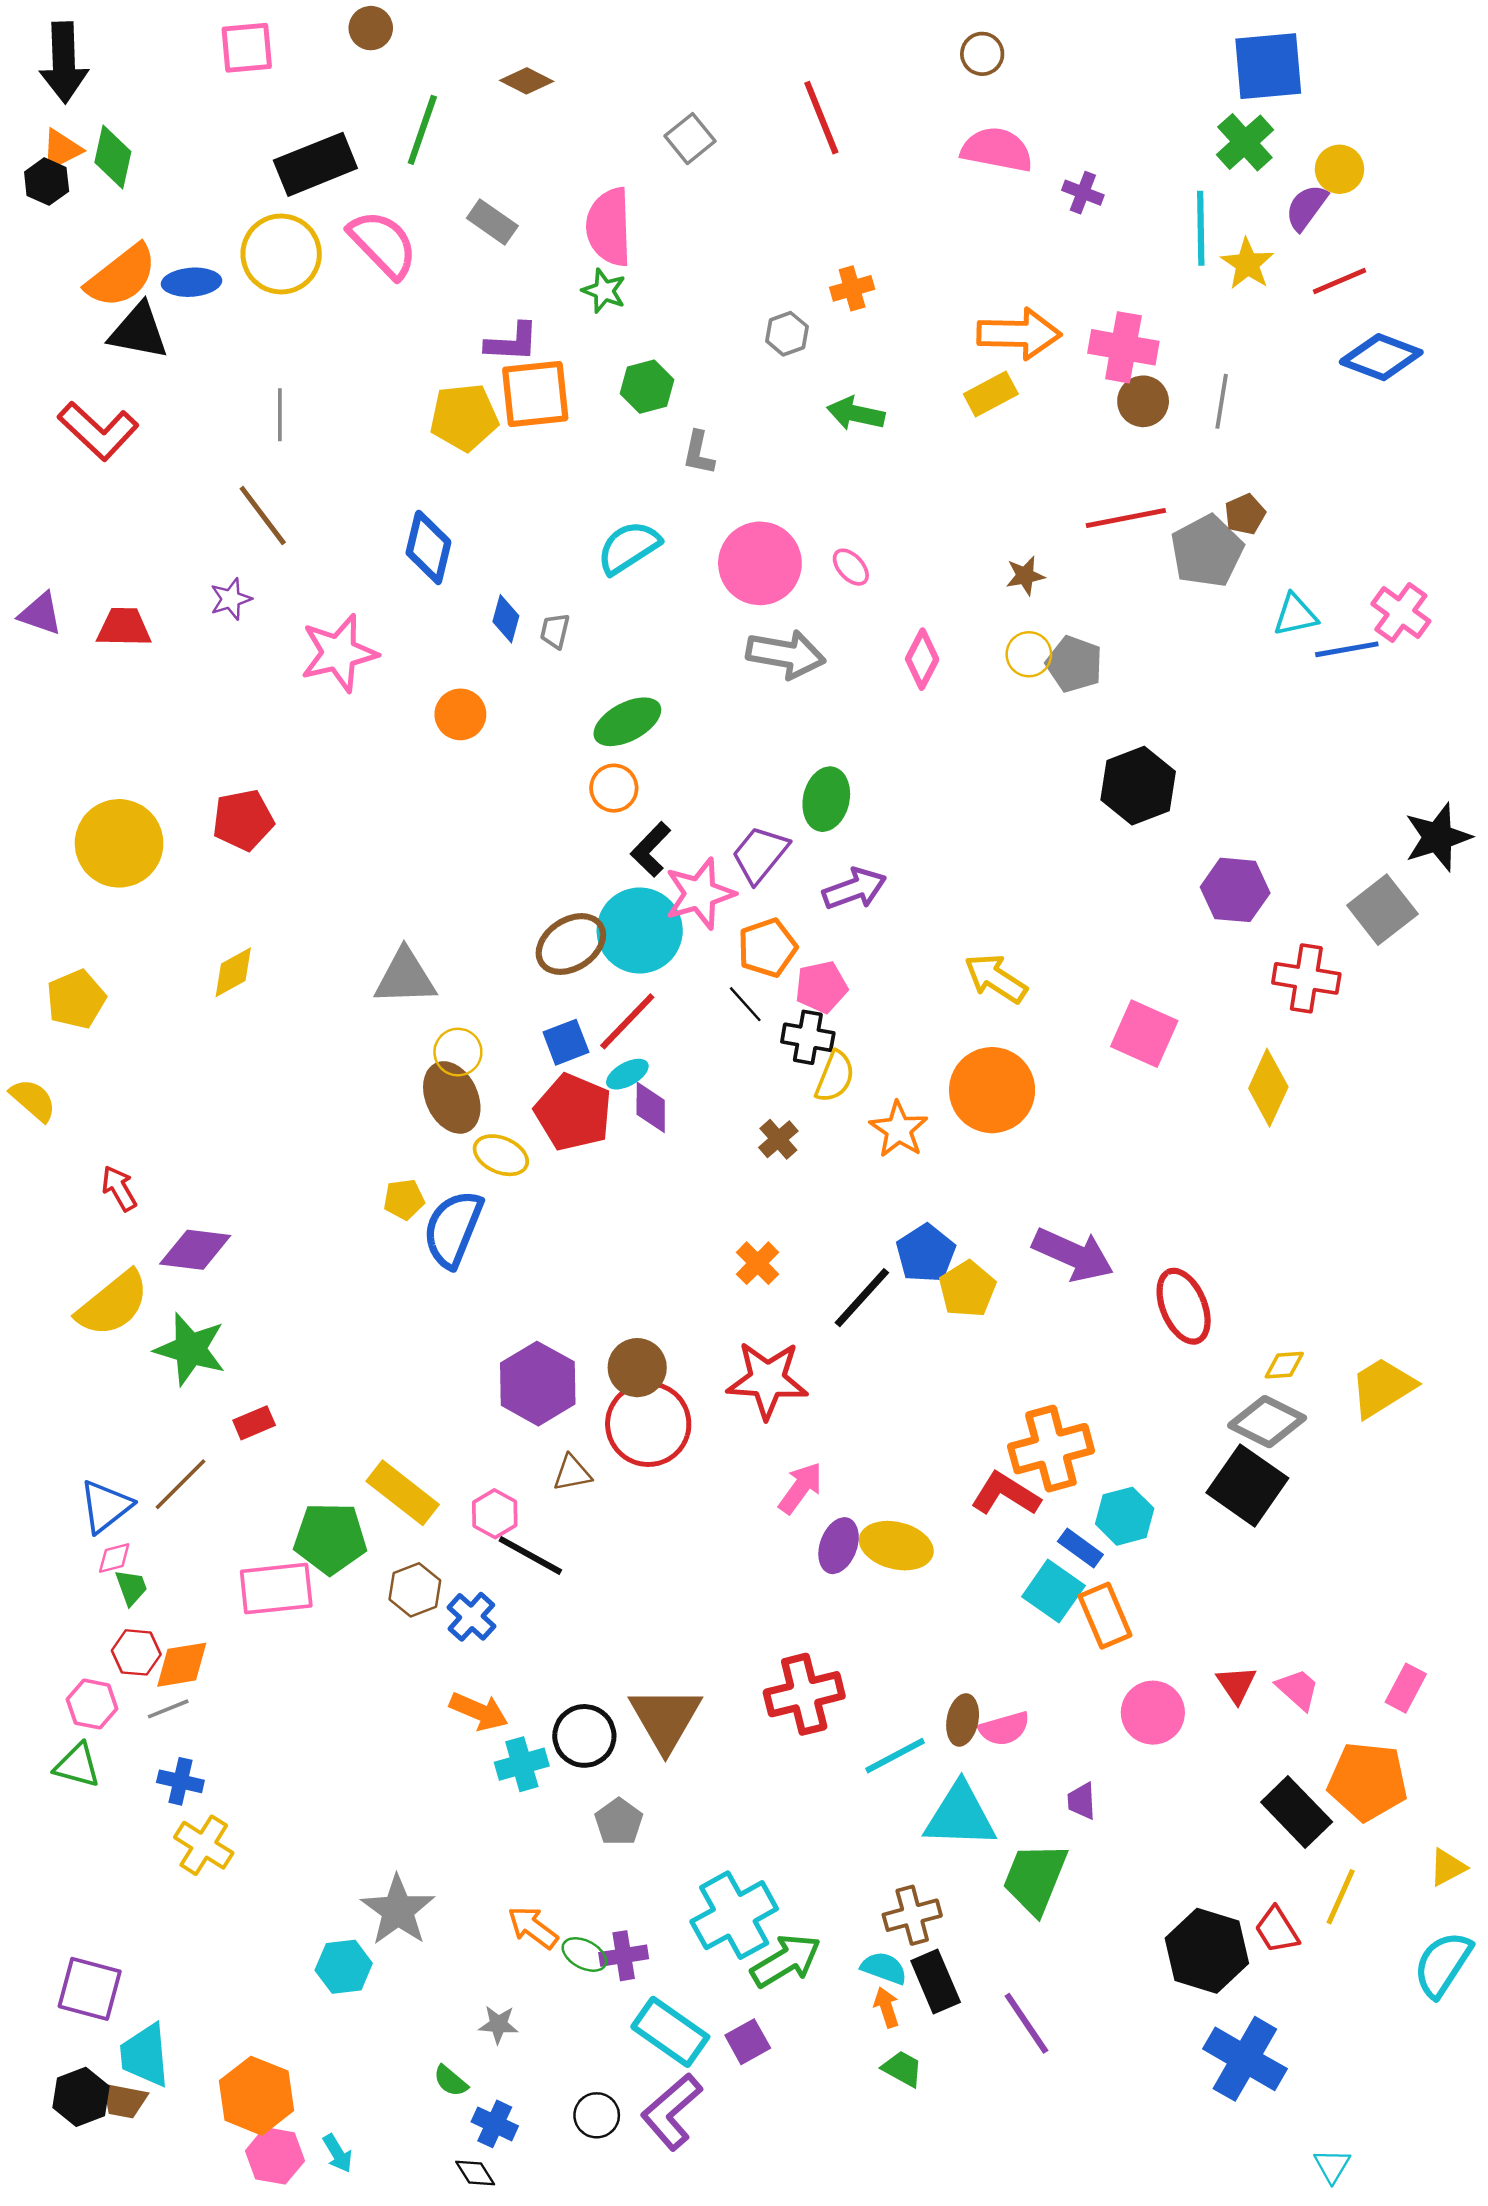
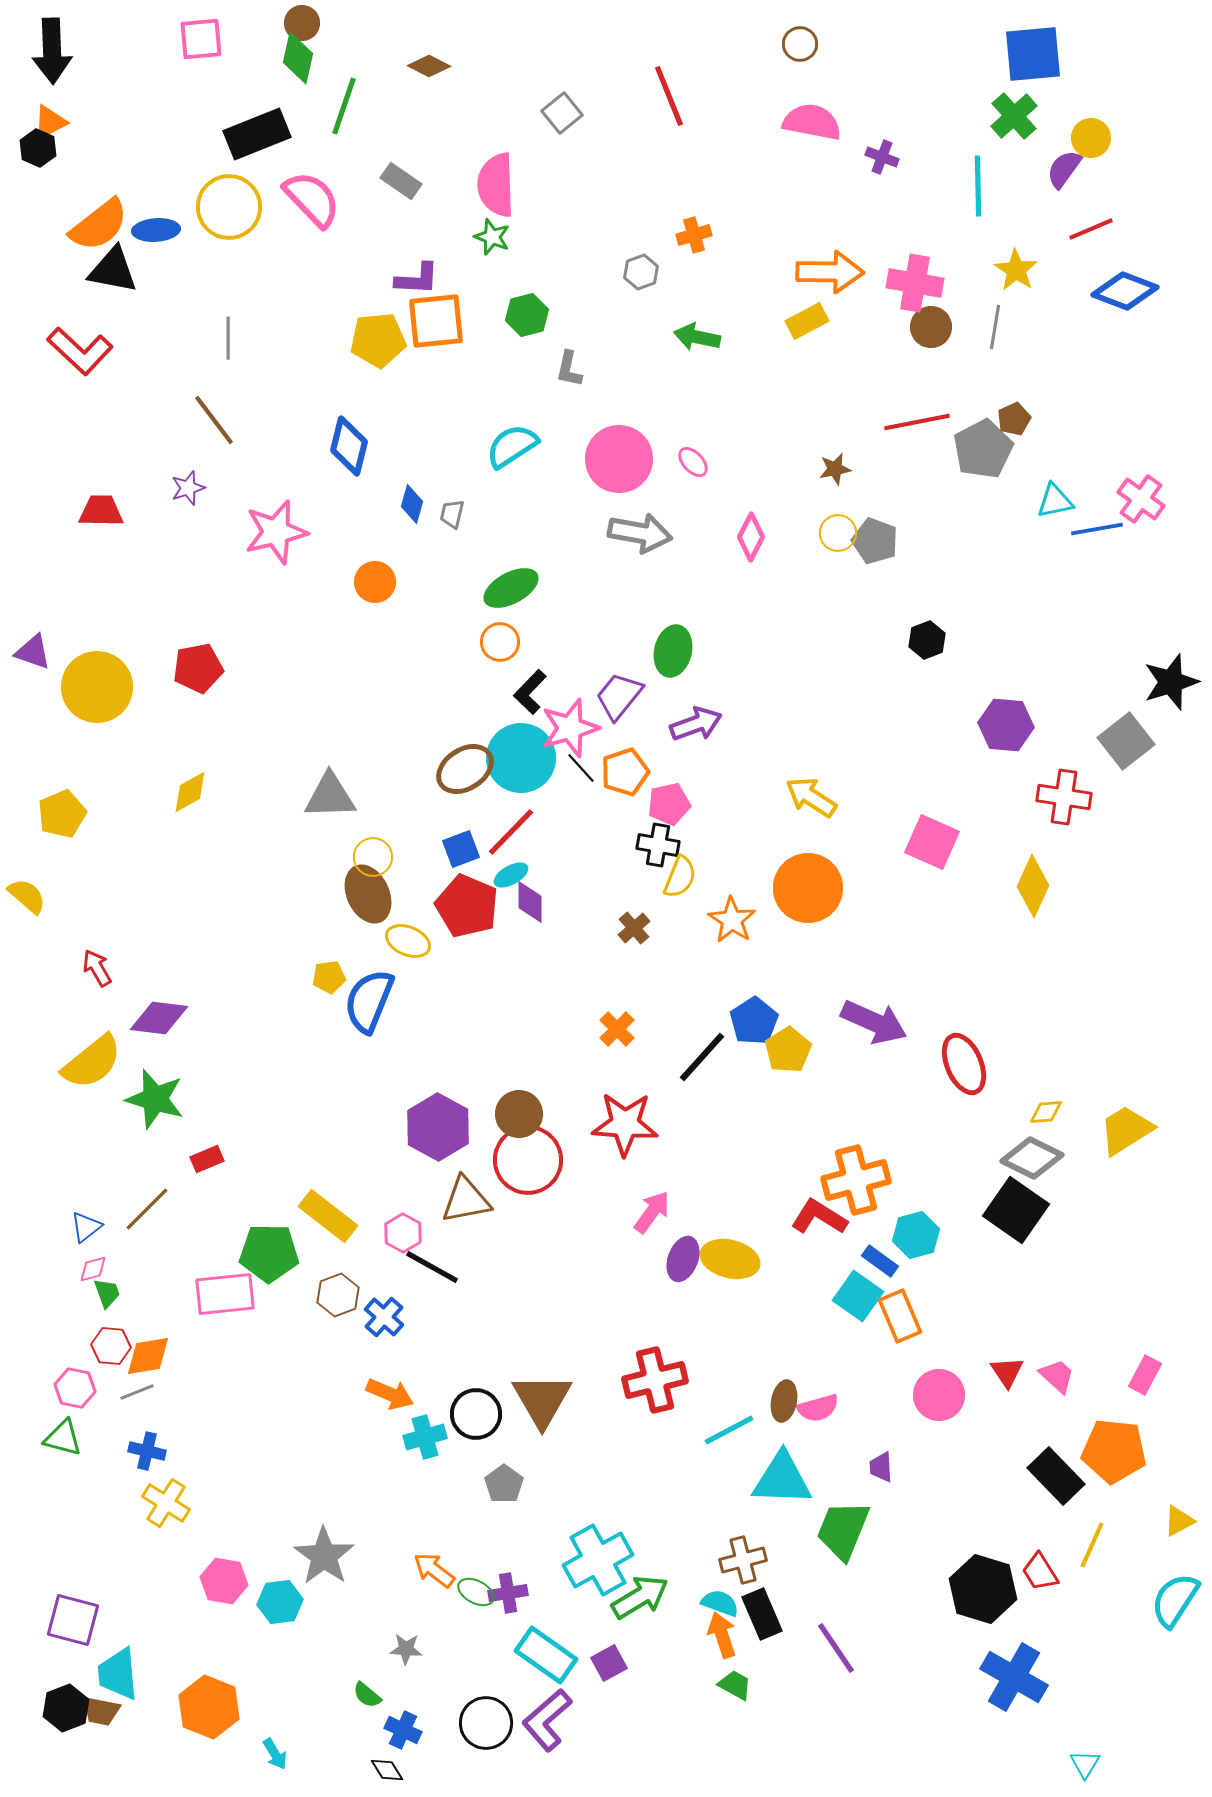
green diamond: (113, 157) -> (298, 58), moved
yellow star: (1247, 264) -> (1016, 270), moved
purple triangle: (40, 614) -> (33, 652), moved
black hexagon: (1138, 786) -> (927, 640), size x0.6
black line: (745, 1004) -> (581, 768), moved
brown triangle: (572, 1473) -> (466, 1200), size x1.6
blue triangle: (106, 1506) -> (86, 1227), size x0.7
orange arrow: (886, 2007) -> (722, 1635), size x1.4
black circle: (597, 2115) -> (486, 1723), size x1.4
pink hexagon: (275, 2156) -> (224, 1581), moved

